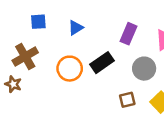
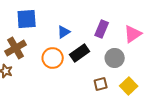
blue square: (38, 22) -> (27, 19), size x1.5
blue triangle: (76, 28) -> (64, 32), moved

